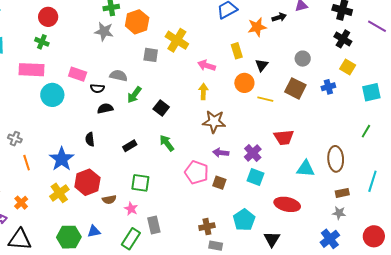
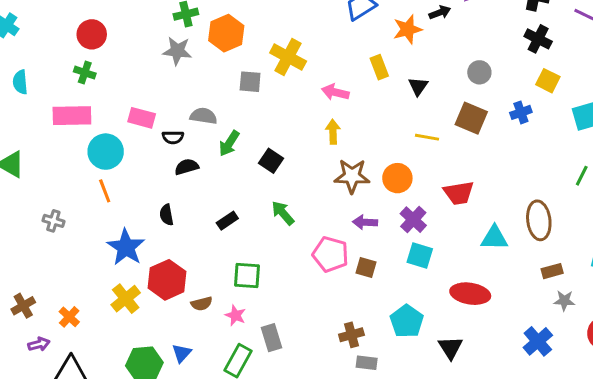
orange circle: (244, 83) -> (397, 178), moved
orange line: (27, 163) -> (105, 191), moved
gray star: (339, 213) -> (564, 301), moved
blue triangle: (94, 231) -> (182, 353), turned -32

